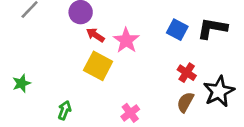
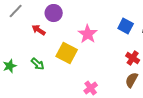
red arrow: (95, 35) -> (39, 30), moved
green arrow: (64, 110) -> (38, 64), moved, turned 112

